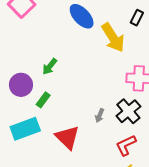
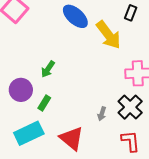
red L-shape: (126, 145) -> (131, 141), turned 115

